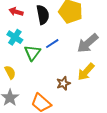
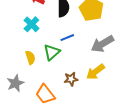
green triangle: (32, 53) -> (52, 52), moved
yellow semicircle: (10, 72) -> (30, 58), moved

